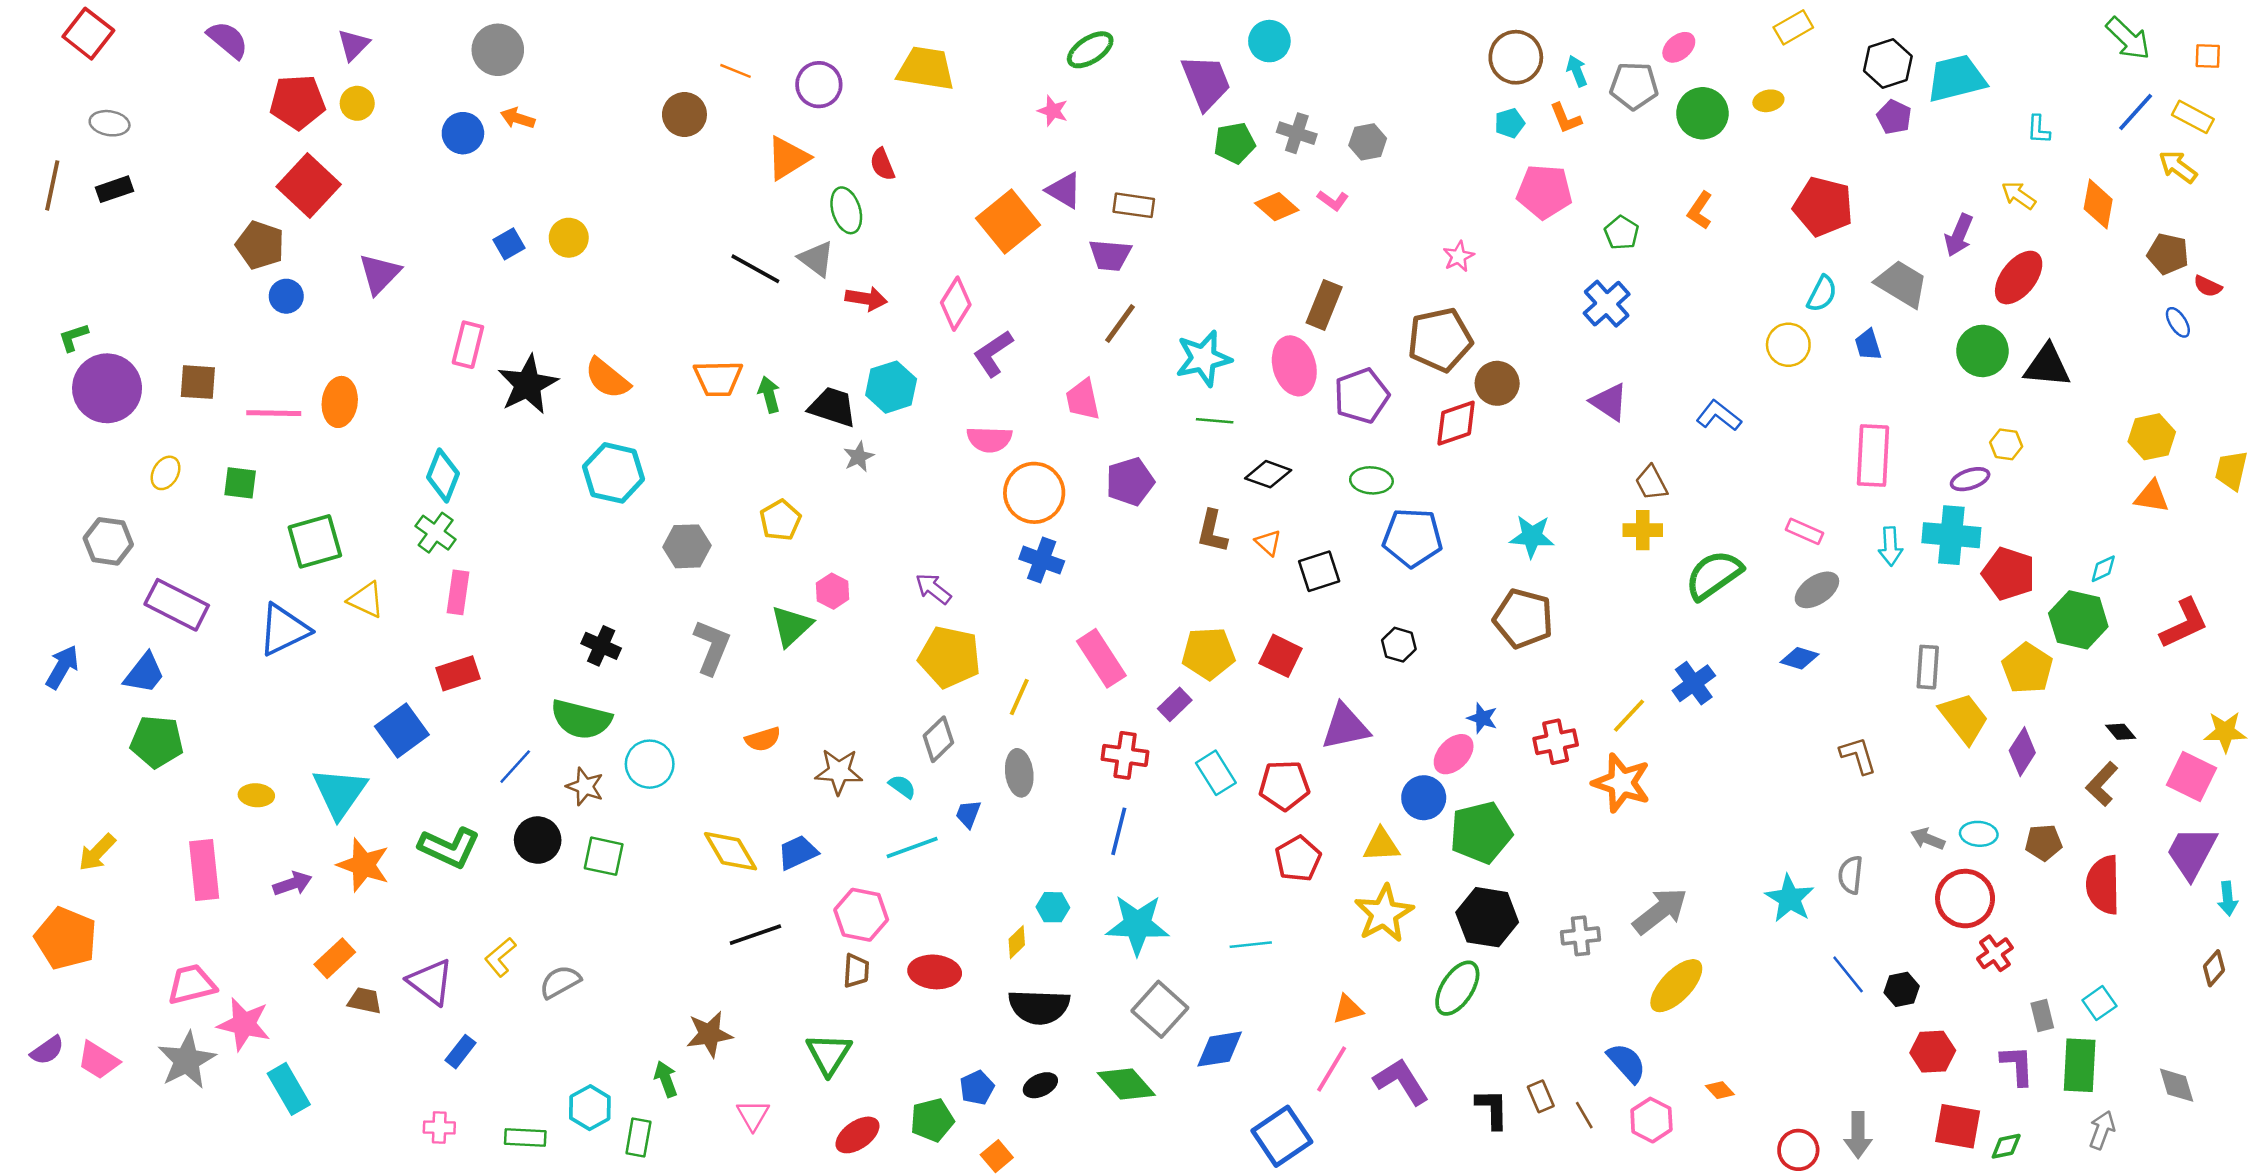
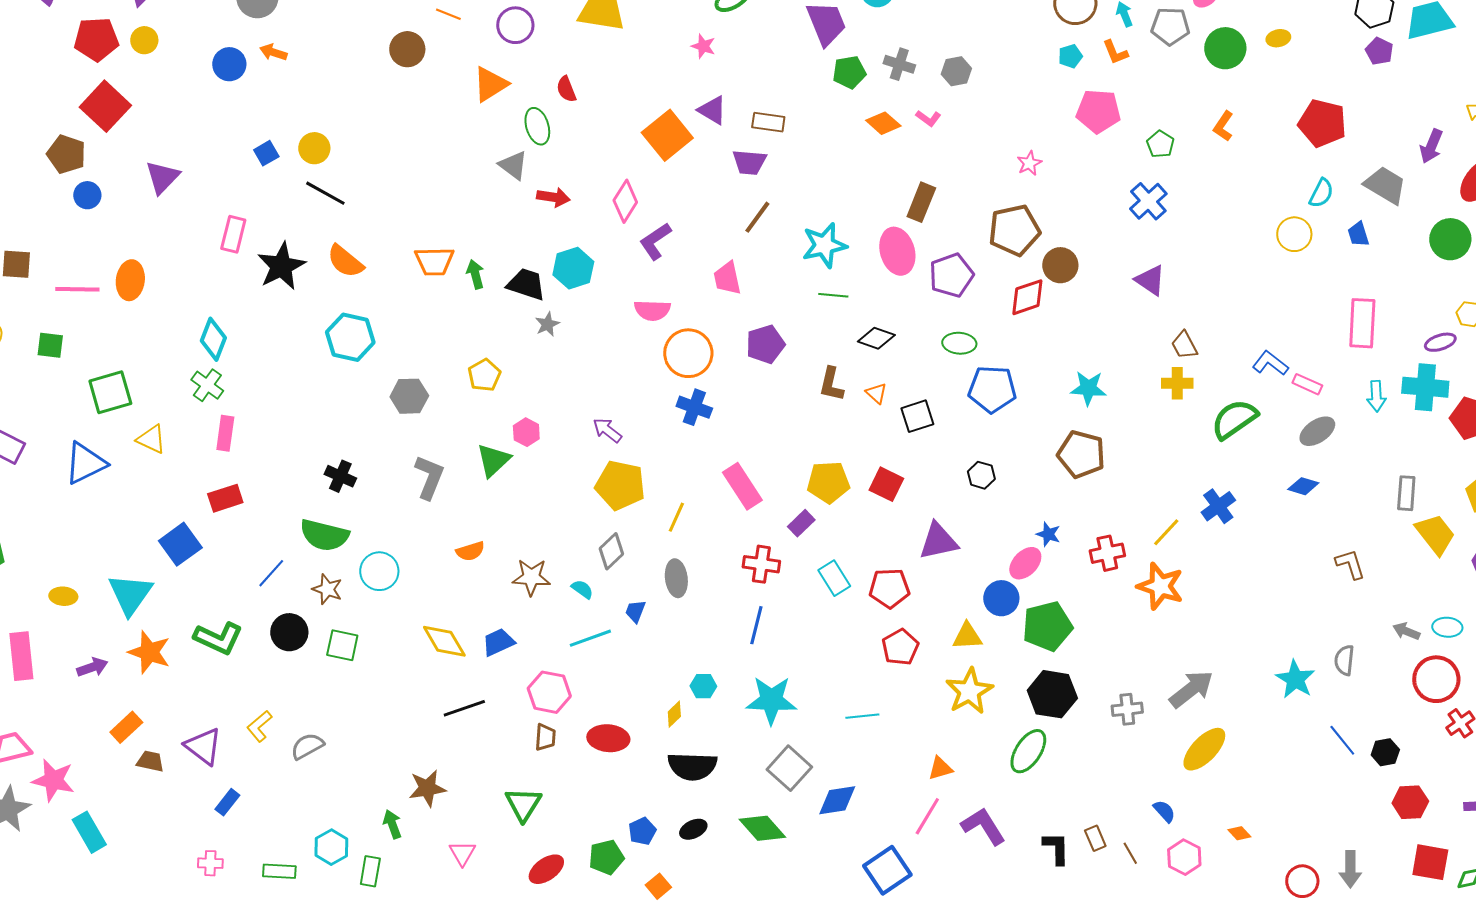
black line: (755, 269) -> (325, 193), moved
blue L-shape: (1719, 416) -> (1270, 363), moved
blue semicircle: (1627, 1063) -> (1164, 811), size x0.7

